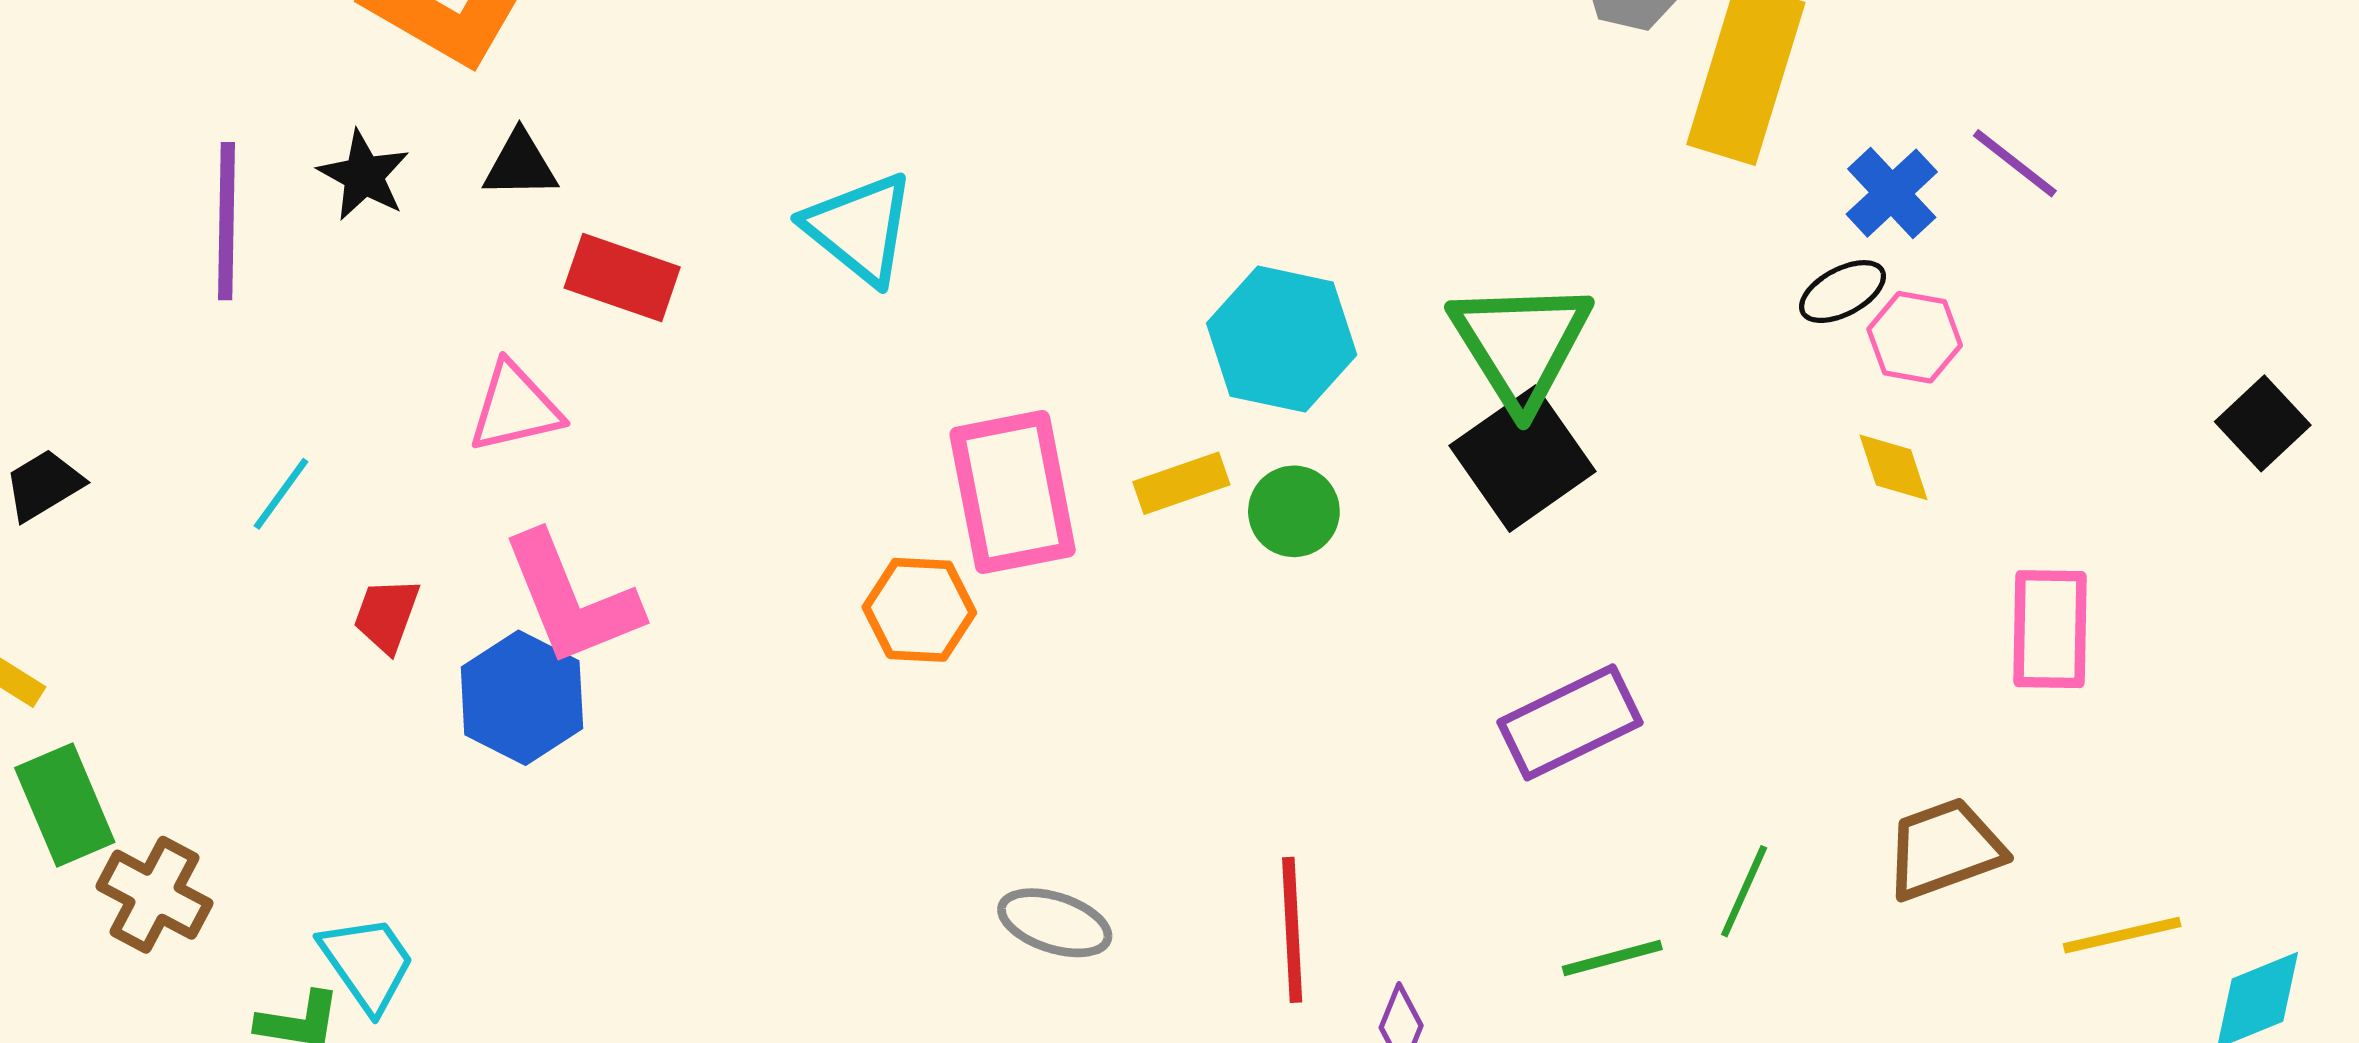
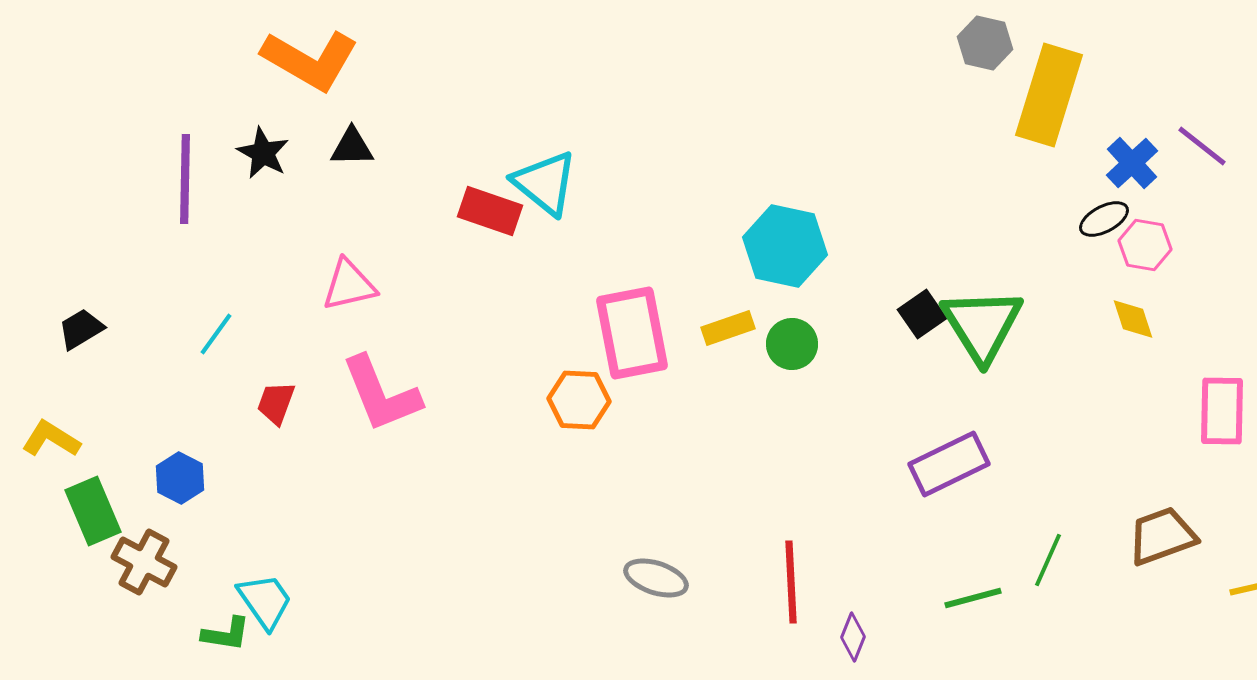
red rectangle: (622, 277) -> (490, 211), moved
green triangle: (1521, 344) -> (982, 325), moved
black square: (1522, 459) -> (922, 314), size x0.6
blue hexagon: (522, 698) -> (180, 478), moved, size x0.7

